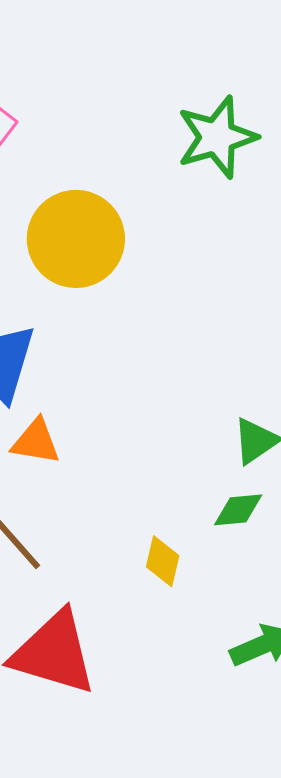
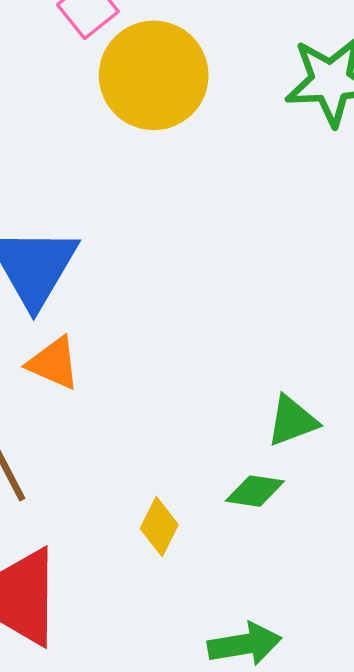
yellow circle: (76, 239) -> (154, 75), moved

